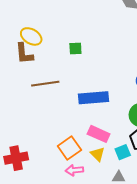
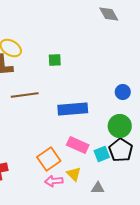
cyan square: (123, 152) -> (102, 154), moved
yellow triangle: (98, 154) -> (74, 174), moved

